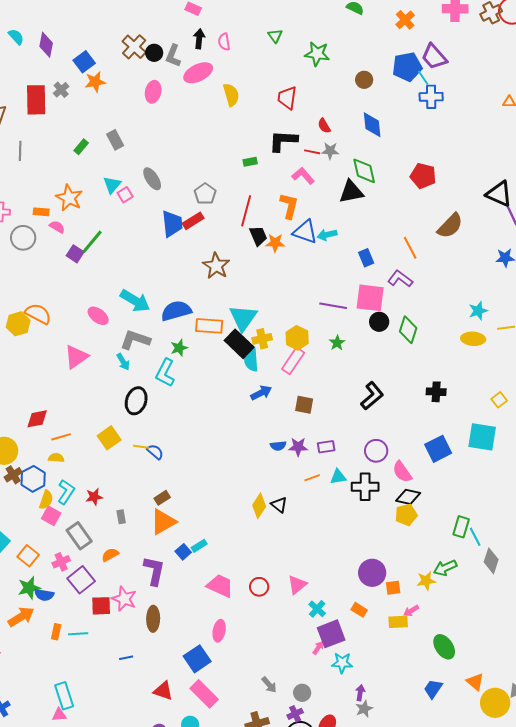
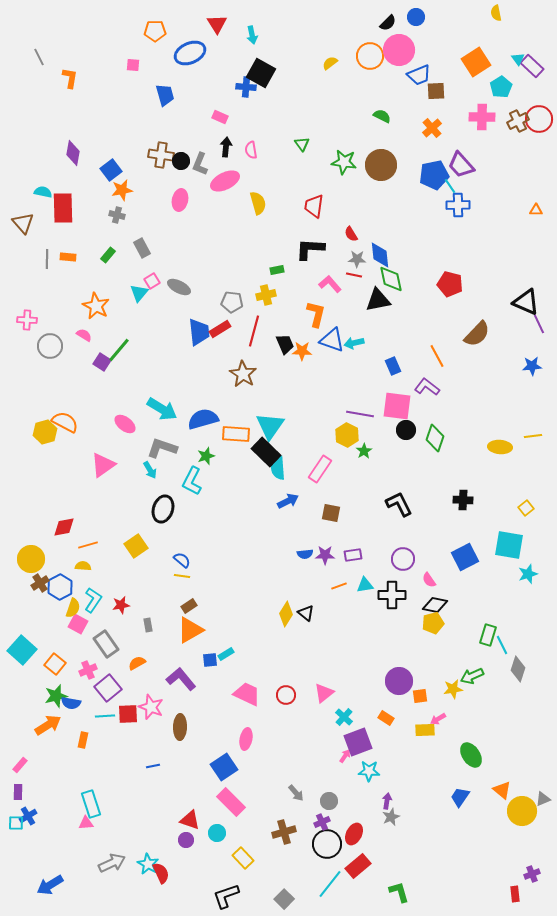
cyan semicircle: (16, 37) -> (43, 192), moved, turned -36
brown cross: (134, 47) -> (161, 155), turned -35
brown circle: (364, 80) -> (381, 165), moved, size x1.8
gray cross: (61, 90) -> (117, 215), moved, turned -35
blue diamond: (372, 125) -> (380, 255), moved
red line: (312, 152) -> (354, 275), moved
gray ellipse: (152, 179) -> (179, 287), turned -30
gray pentagon: (205, 194) -> (232, 302), turned -30
pink square: (125, 195) -> (152, 281), moved
red line: (246, 211) -> (254, 331), moved
orange rectangle: (41, 212) -> (68, 257), moved
cyan star: (478, 311) -> (528, 574), moved
yellow hexagon: (297, 338) -> (347, 435), moved
yellow cross: (262, 339) -> (266, 295), moved
black L-shape: (372, 396) -> (399, 504), turned -76
yellow line: (141, 447) -> (182, 576), moved
pink semicircle: (402, 472) -> (429, 580), size x0.7
blue square: (183, 552) -> (210, 660), turned 35
purple L-shape: (154, 571) -> (181, 679), turned -52
cyan line: (78, 634) -> (105, 716), moved
red triangle: (163, 691) -> (190, 820), moved

